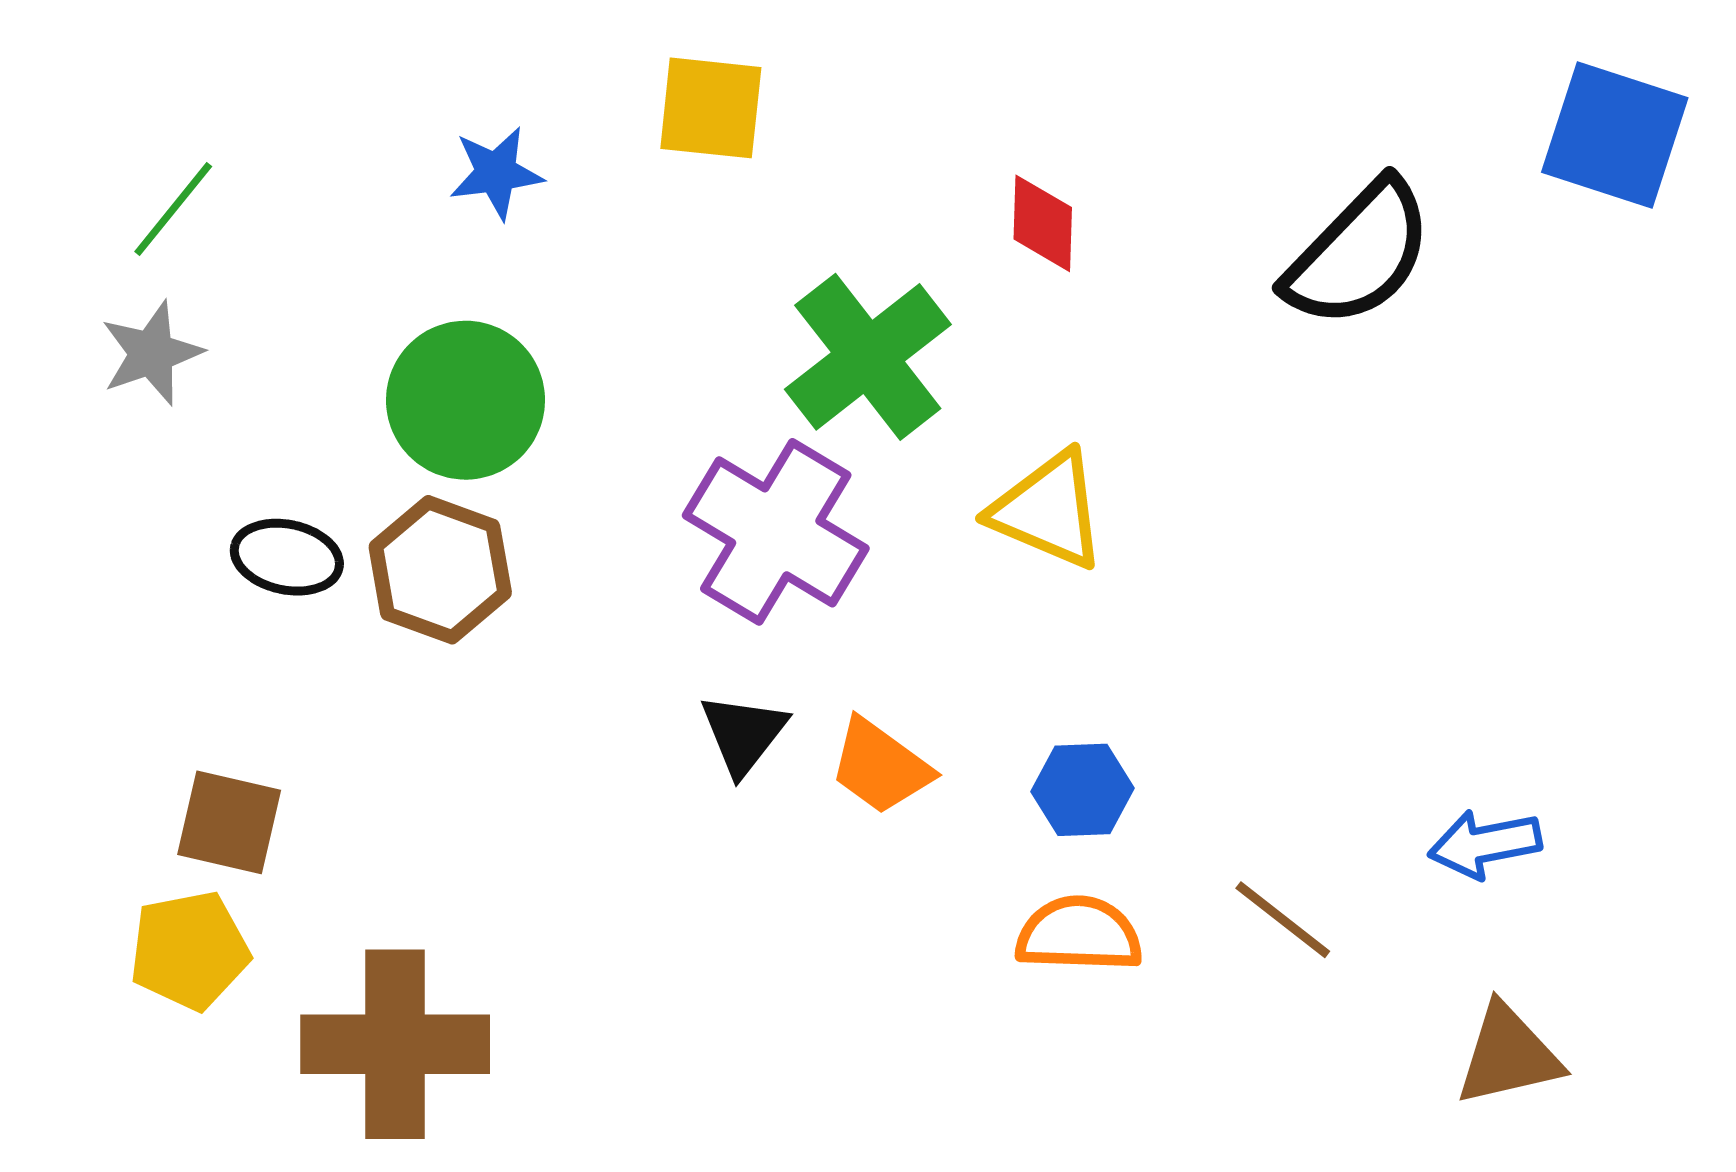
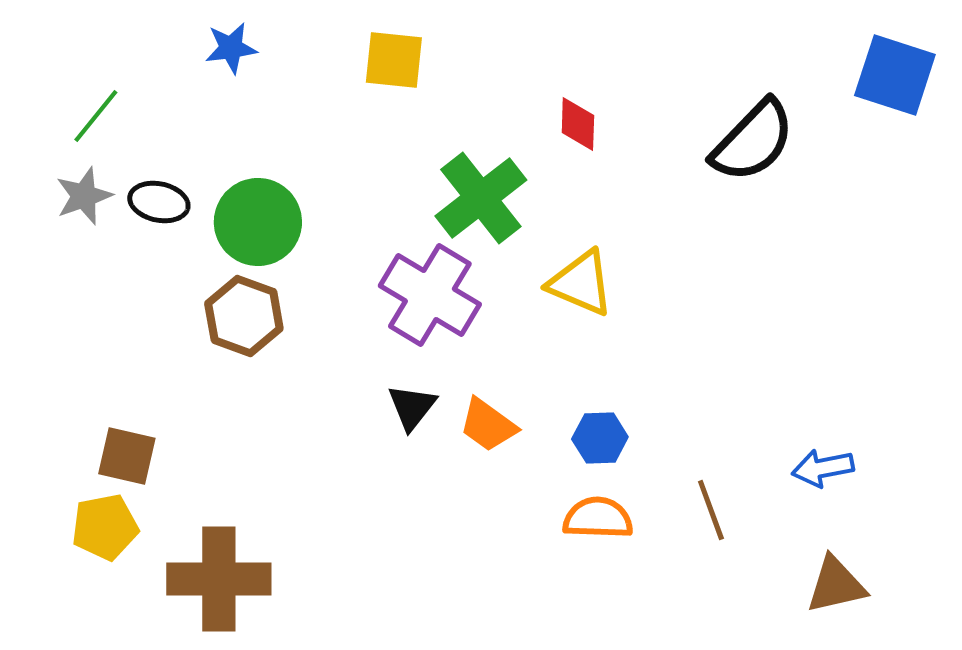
blue star: (496, 173) -> (231, 48), moved
black ellipse: (287, 557) -> (159, 202), moved
brown line: (1283, 920) -> (711, 510), turned 32

